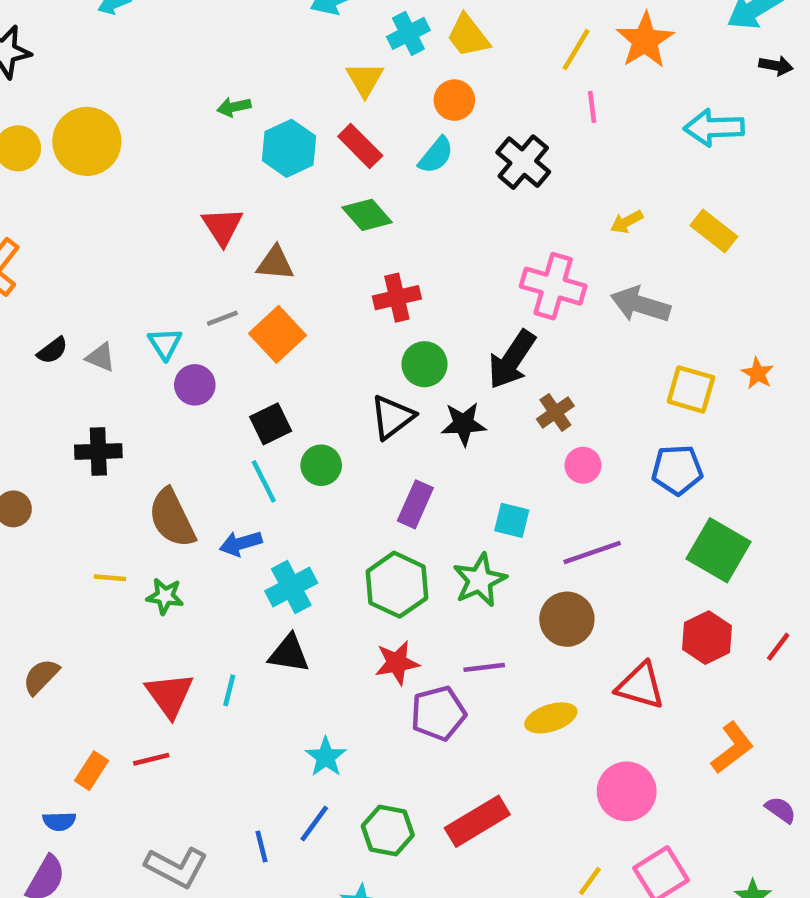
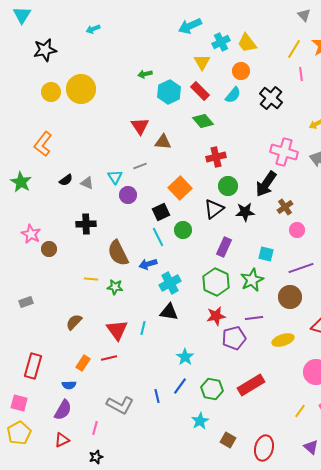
orange square: (278, 334) -> (180, 188), moved
brown semicircle: (41, 677) -> (74, 322), moved

